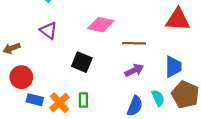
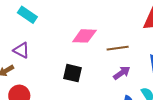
purple triangle: (49, 31) -> (21, 50), moved

